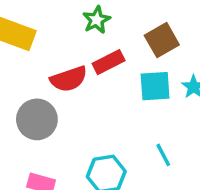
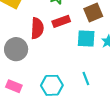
red semicircle: (69, 79) -> (37, 28), turned -75

